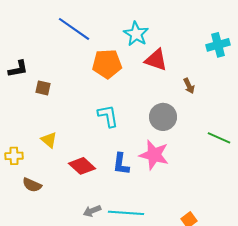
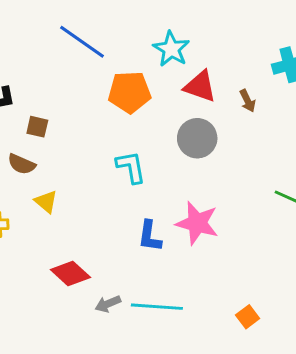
brown arrow: (189, 86) -> (248, 101), moved
gray circle: (163, 117) -> (197, 138), moved
red diamond: (82, 166) -> (70, 274), moved
brown semicircle: (32, 185) -> (22, 164), moved

